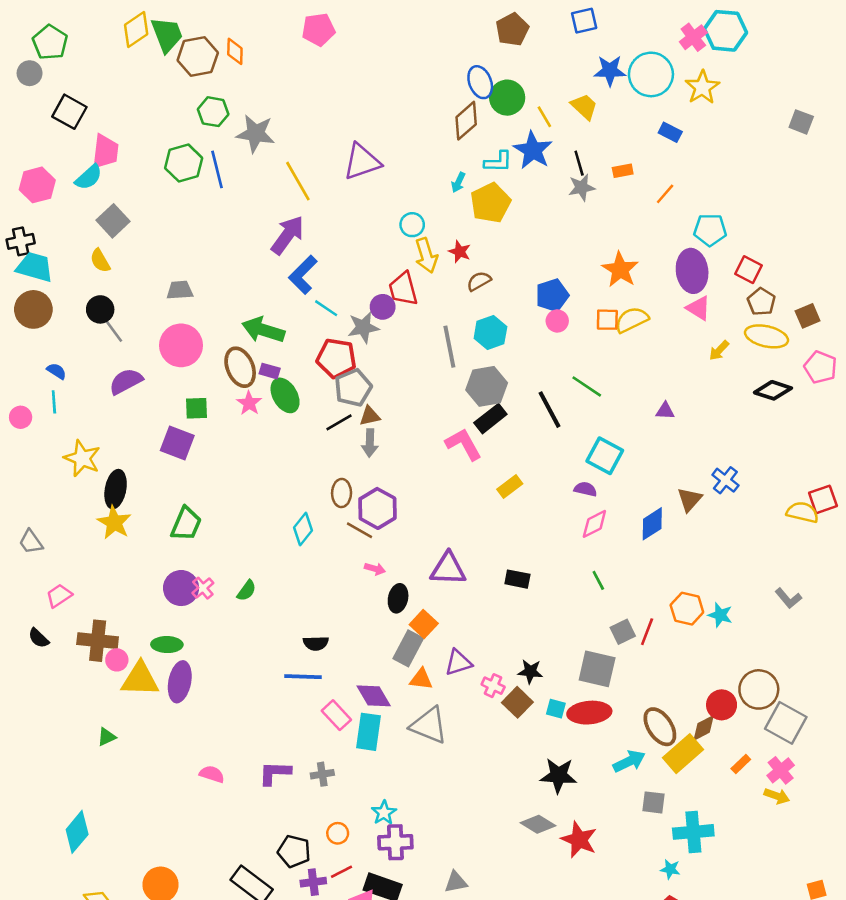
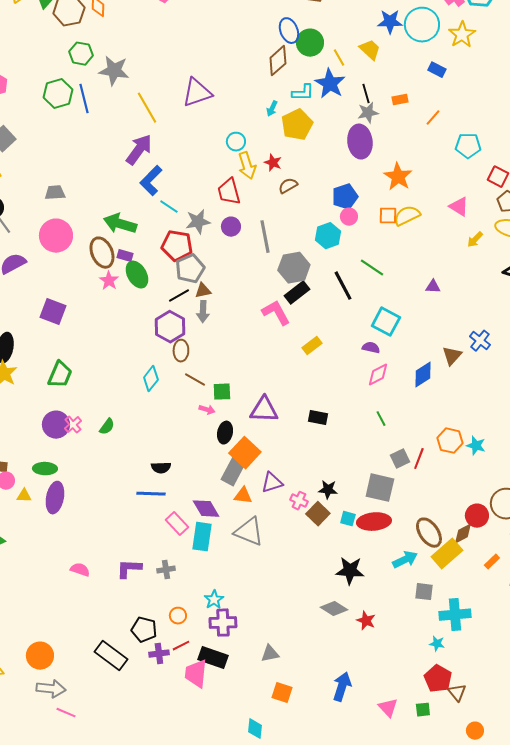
purple ellipse: (692, 271) -> (360, 142), moved
purple circle: (383, 307) -> (231, 227), moved
cyan hexagon: (490, 333) -> (328, 236), moved
green square: (196, 408) -> (222, 392), moved
purple hexagon: (377, 508) -> (170, 327), moved
orange square: (424, 624) -> (245, 453), size x1.4
yellow triangle: (140, 679) -> (24, 496), size x0.5
red star: (579, 840) -> (366, 621), size x0.7

